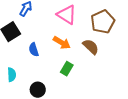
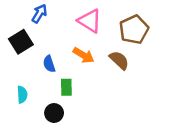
green rectangle: (67, 69) -> (66, 87), moved, turned -32

